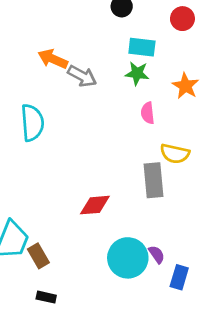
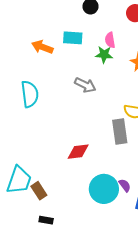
cyan rectangle: (142, 47) -> (73, 38), moved
gray arrow: (82, 76) -> (85, 85), moved
pink semicircle: (148, 113) -> (110, 40), moved

